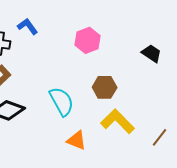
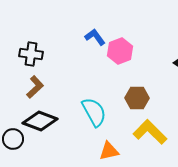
blue L-shape: (28, 26) -> (95, 37), moved
orange triangle: (77, 140) -> (109, 151), turned -35

